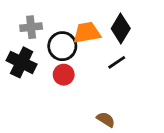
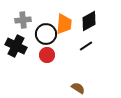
black diamond: (121, 28) -> (89, 21), turned 30
orange trapezoid: (87, 33) -> (64, 24), turned 105

